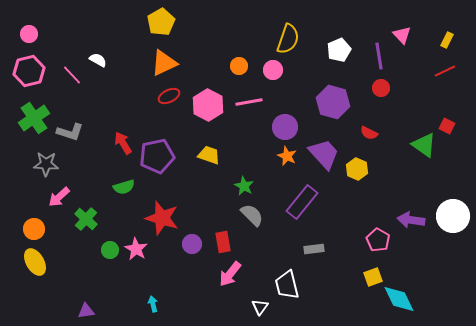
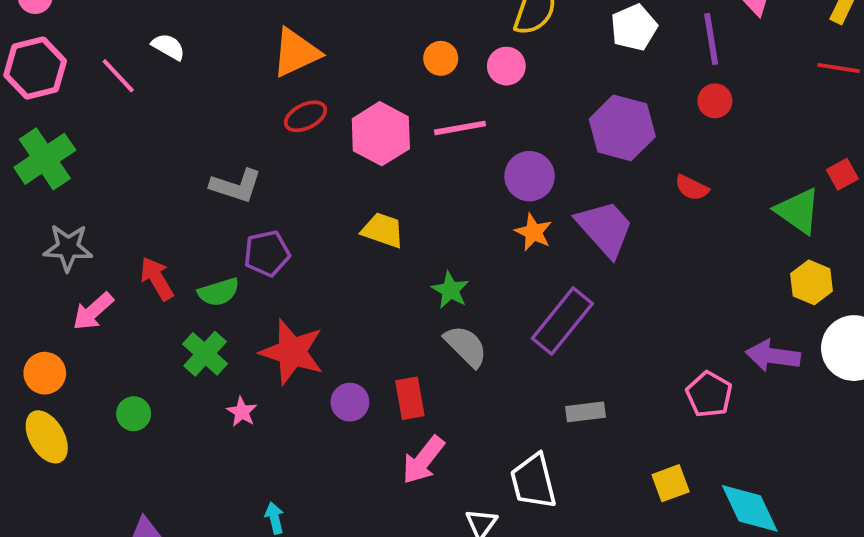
red line: (445, 71) -> (839, 68), turned 35
red square: (447, 126) -> (842, 174), turned 35
gray L-shape: (70, 132) -> (236, 186), moved
red arrow: (123, 143) -> (157, 279), moved
purple pentagon: (157, 156) -> (267, 253), moved, size x0.7
yellow hexagon: (357, 169) -> (812, 282), moved
green cross: (86, 219) -> (205, 354), moved
pink star: (136, 249) -> (242, 412), size x0.7
green circle: (110, 250) -> (134, 414), moved
yellow square: (373, 277) -> (671, 483), moved

